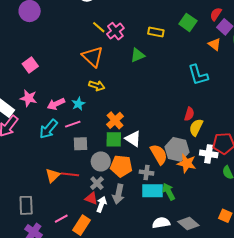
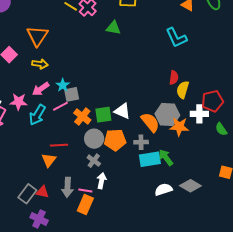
green triangle: (138, 55) -> (113, 28), turned 42
orange triangle: (93, 57) -> (37, 36), moved, turned 30
yellow arrow: (97, 86) -> (40, 64), moved
pink star: (29, 98) -> (19, 102), moved
orange cross: (115, 120) -> (82, 116), moved
gray square: (80, 144) -> (72, 94), moved
red line: (70, 174) -> (59, 145), moved
gray arrow: (118, 194) -> (67, 187), moved
red triangle: (91, 198) -> (42, 192), moved
gray rectangle: (26, 205) -> (27, 194), turned 48
pink line: (61, 219) -> (85, 191), moved, turned 48

